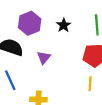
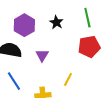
yellow line: (90, 84) -> (68, 79), moved, turned 32

